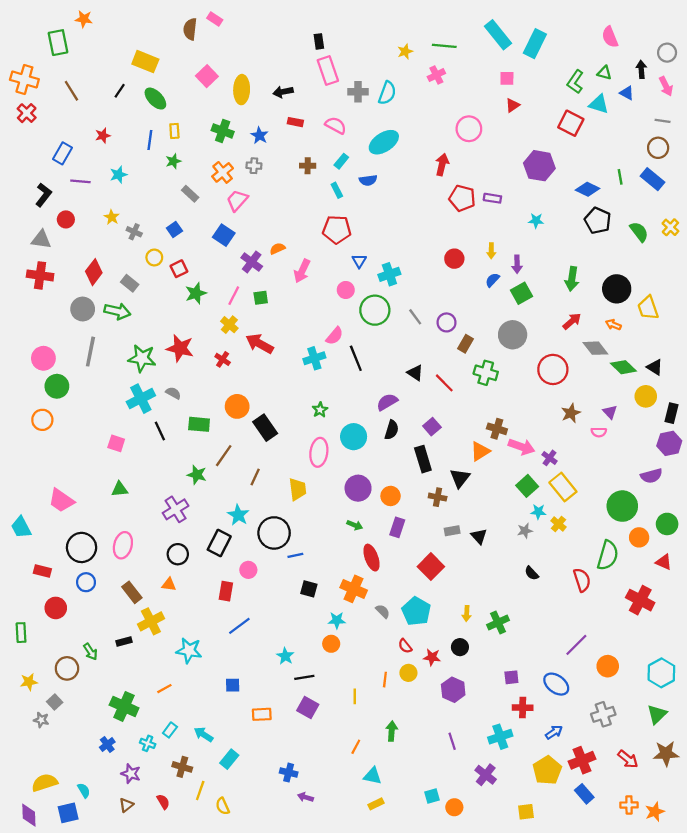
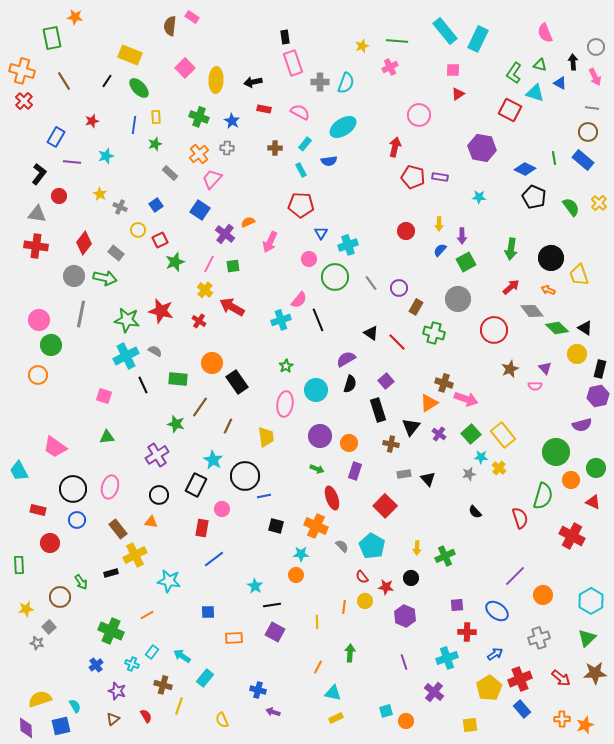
purple cross: (550, 458) -> (439, 434), moved
yellow semicircle: (223, 806) -> (222, 720), moved

